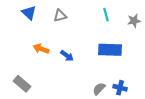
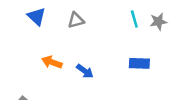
gray star: (134, 21) -> (158, 22), moved
blue rectangle: (110, 50) -> (139, 63), size x0.7

